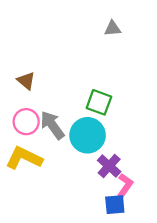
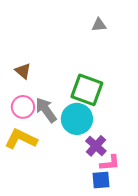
green square: (99, 102) -> (87, 90), size x1.4
pink L-shape: (125, 185) -> (110, 163), turned 50

